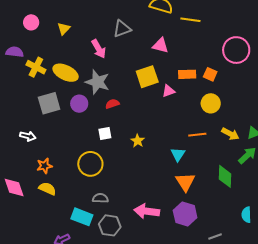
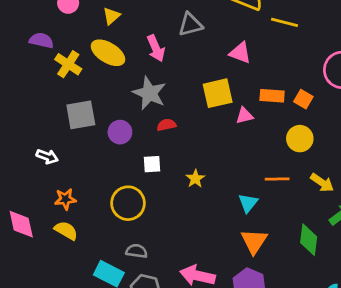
yellow ellipse: (66, 73) -> (108, 53), moved
purple circle: (79, 104) -> (120, 132), moved

